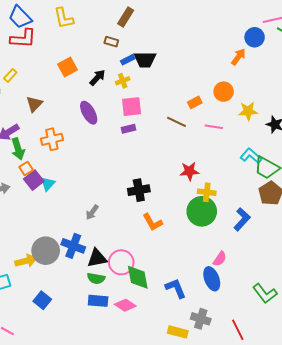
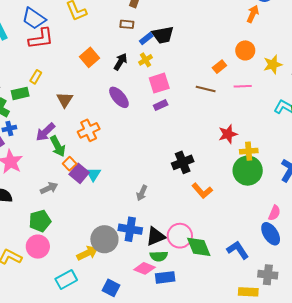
pink diamond: (125, 305) -> (144, 268), moved

